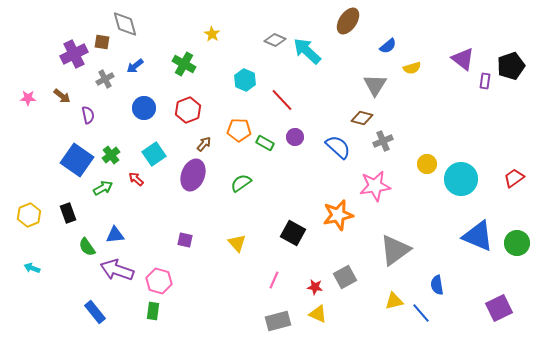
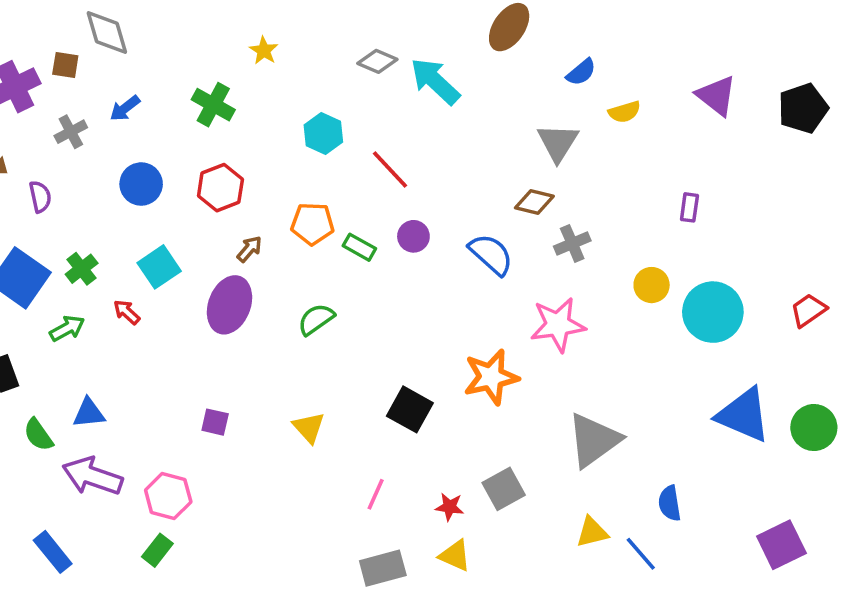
purple rectangle: (485, 81) -> (689, 207), moved
green rectangle: (153, 311) -> (157, 550), turned 30

